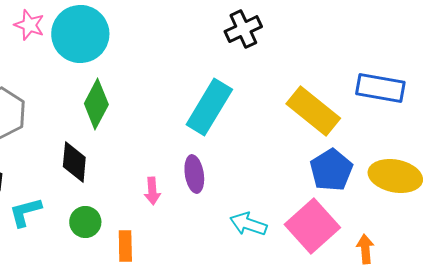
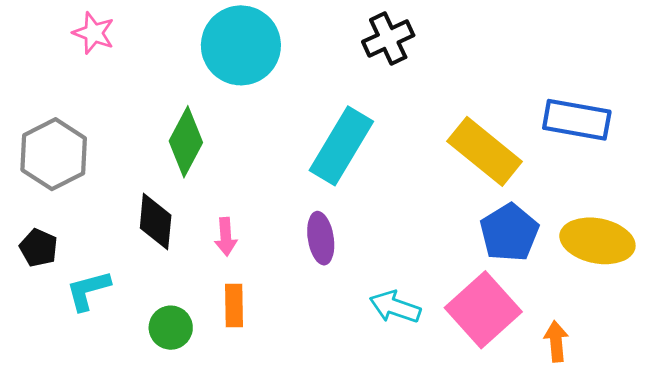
cyan circle: (80, 34) -> (241, 45), moved
pink arrow: (152, 191) -> (226, 237), moved
green circle: (85, 222) -> (171, 328), moved
orange rectangle: (125, 246) -> (234, 306), moved

